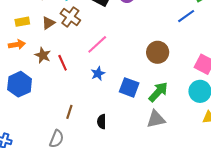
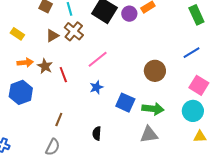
blue line: (186, 16) -> (191, 53), moved
yellow rectangle: (22, 22) -> (17, 34), moved, turned 40
orange arrow: (17, 45) -> (25, 63), moved
green arrow: (158, 92) -> (153, 109), turned 50
brown line: (69, 112) -> (59, 119), moved

